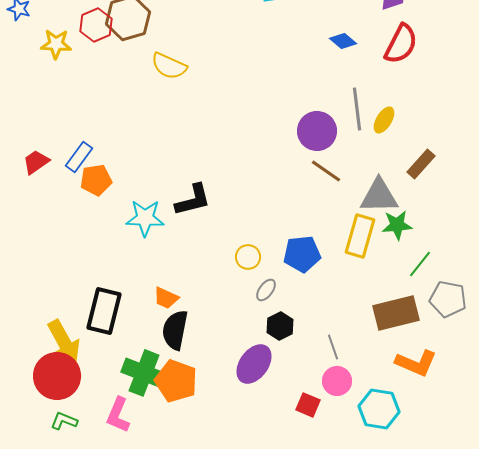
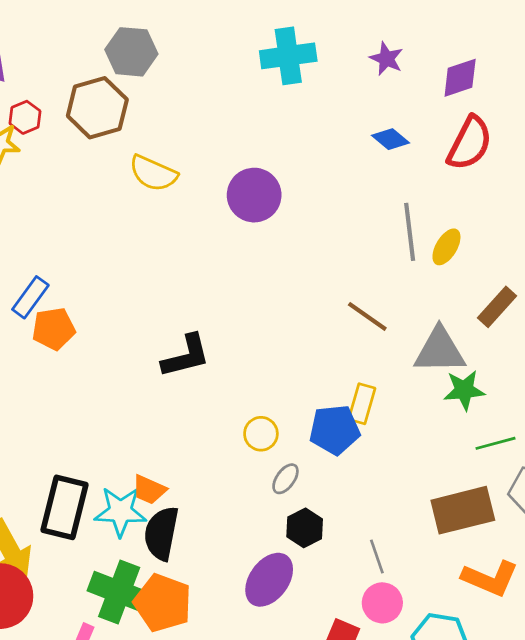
red hexagon: (96, 25) -> (25, 117), moved, size x0.7
purple circle: (317, 131) -> (254, 195), moved
cyan star: (145, 218) -> (120, 512), moved
yellow rectangle: (360, 236) -> (362, 404), moved, size x0.7
green line: (420, 264) -> (496, 443), turned 36

